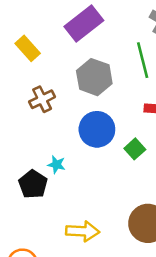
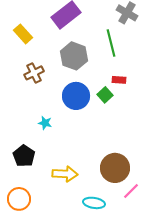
green square: (135, 149) -> (105, 95), moved
black pentagon: (33, 184) -> (24, 156), moved

